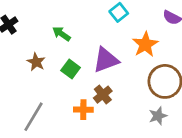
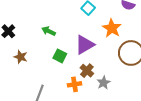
brown star: (36, 62) -> (21, 57), moved
gray star: (158, 116) -> (104, 83), moved

